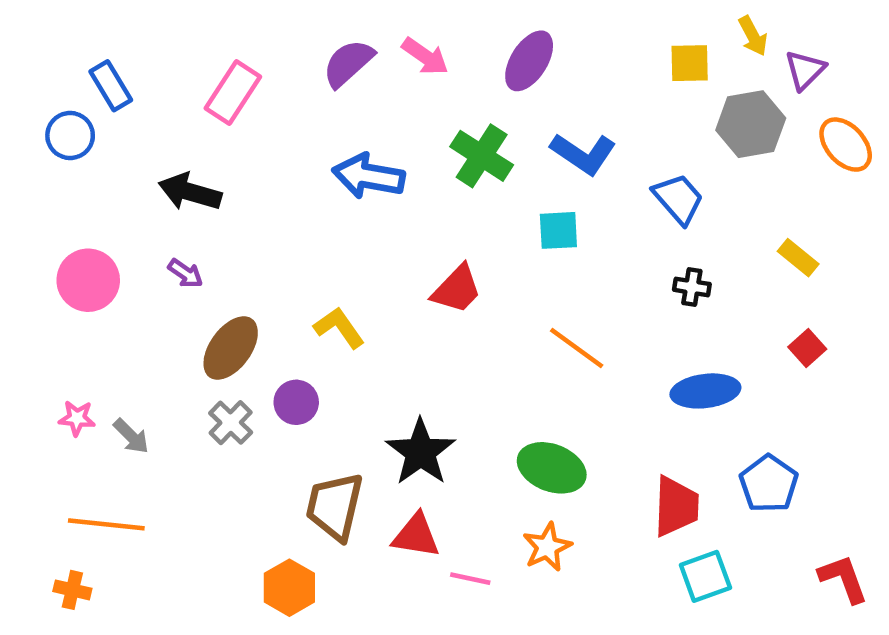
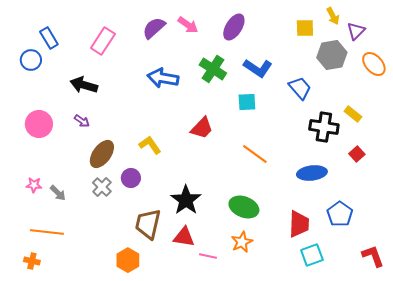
black cross: (692, 287) -> (324, 127), moved, size x1.8

